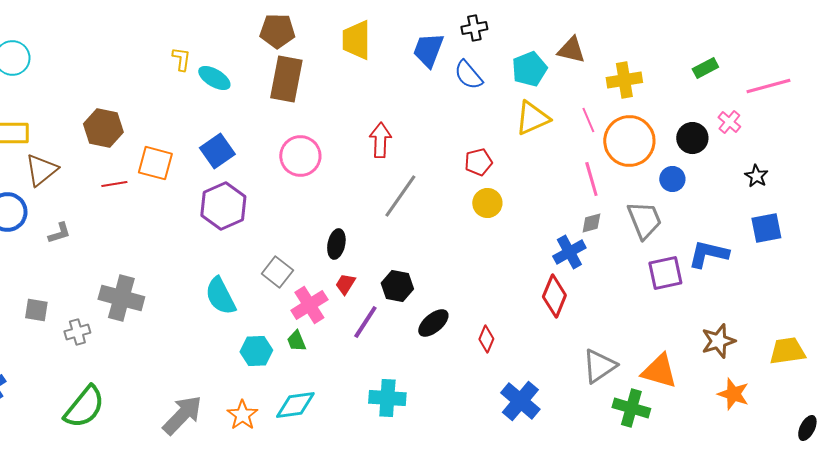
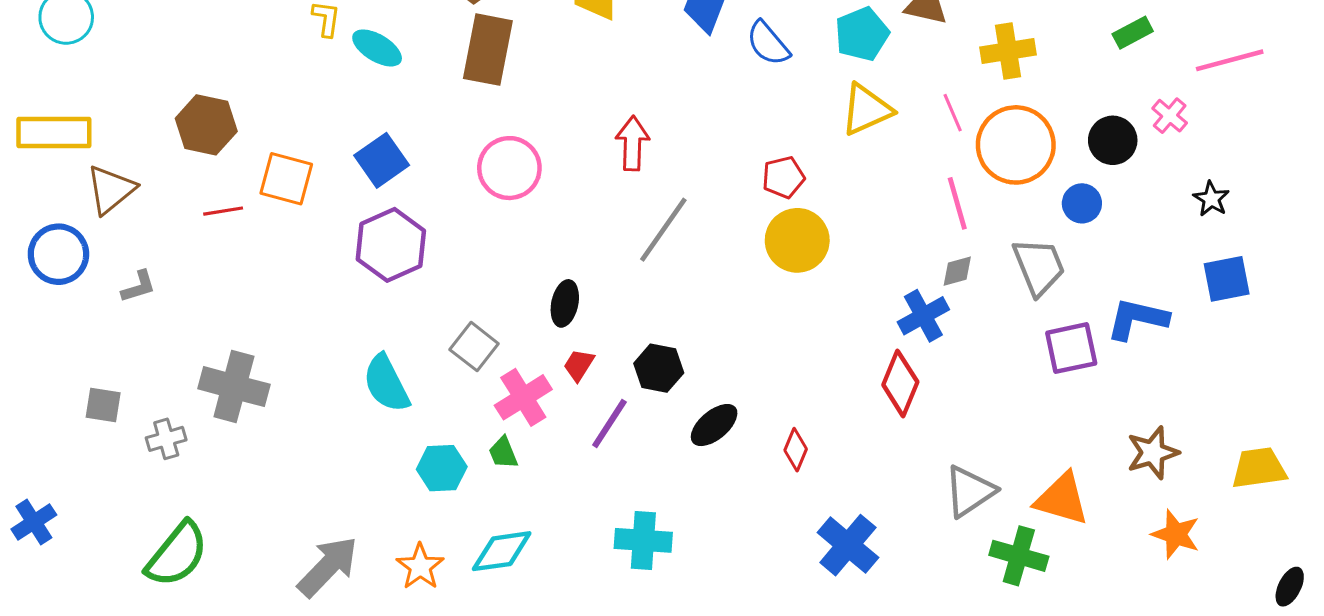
yellow circle: (487, 203) -> (797, 240), size x1.4

